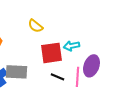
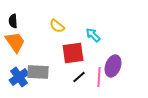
cyan arrow: (71, 46) -> (93, 35), moved, turned 56
black line: (57, 77) -> (79, 77), turned -64

